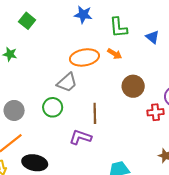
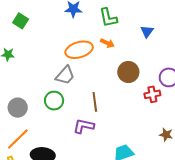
blue triangle: (152, 37) -> (147, 31), moved, turned 32

